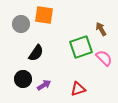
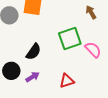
brown arrow: (101, 29) -> (91, 12), moved
black semicircle: (36, 53) -> (33, 52), moved

